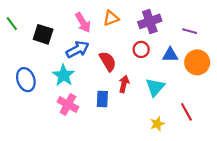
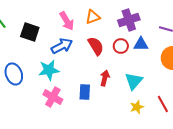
blue triangle: (170, 55) -> (141, 44), moved
red semicircle: (108, 61) -> (96, 46), moved
cyan star: (64, 75) -> (49, 70), turned 30
yellow star: (157, 124) -> (137, 107), moved

